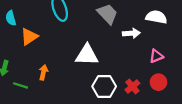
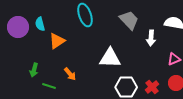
white arrow: (131, 33) -> (151, 38), turned 98
orange arrow: (43, 72) -> (70, 74), turned 128

